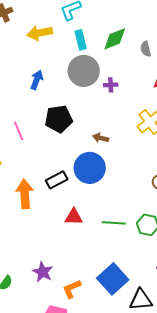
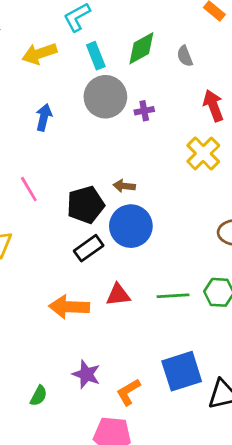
black pentagon: (59, 119) -> (86, 205), moved
brown arrow: (101, 138) -> (124, 186), moved
orange arrow: (25, 194) -> (69, 307), moved, turned -76
blue square: (113, 279) -> (182, 371), turned 32

